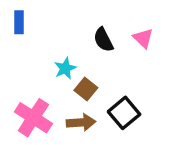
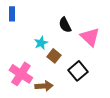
pink triangle: (143, 38) -> (90, 37), moved, size x1.5
brown arrow: (81, 122) -> (44, 86), moved

